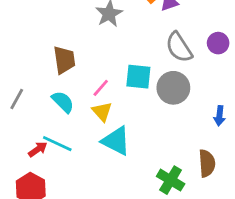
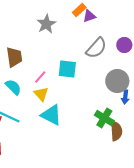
gray semicircle: (179, 47) -> (96, 48), turned -105
gray circle: (173, 88) -> (117, 81), moved
green cross: (171, 180) -> (104, 118), moved

